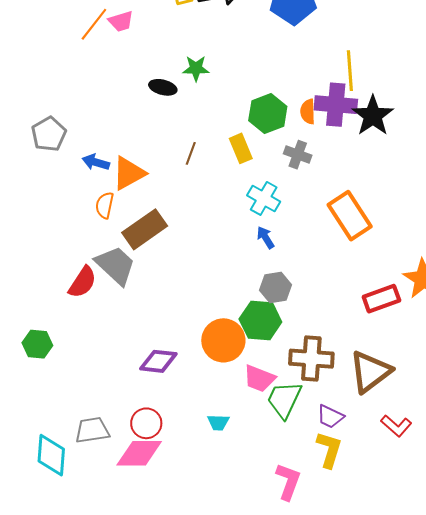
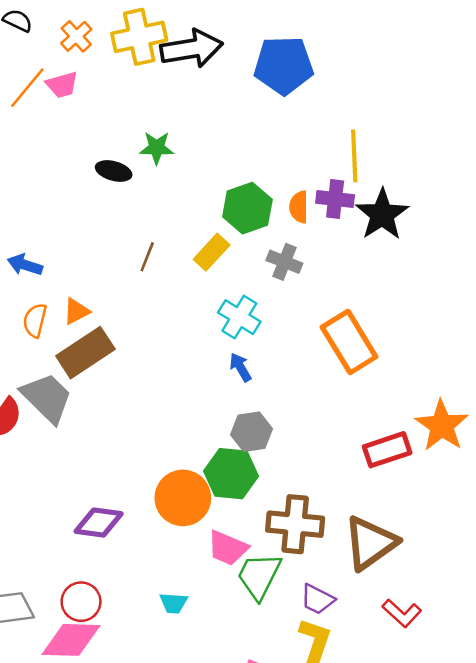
purple cross: (336, 105) -> (335, 199), size x0.7
yellow rectangle: (241, 148) -> (212, 252), turned 64
orange triangle: (129, 173) -> (76, 311), moved, size x0.6

